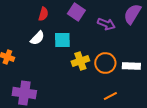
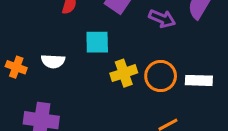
white semicircle: (37, 38) -> (53, 61), moved, turned 49

